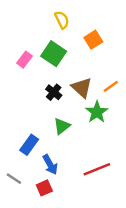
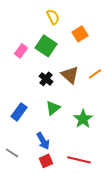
green star: (97, 112) -> (83, 119), moved
blue rectangle: (29, 145) -> (19, 112), moved
red line: (97, 169) -> (79, 160), moved, turned 35
red square: (44, 188) -> (46, 161), moved

